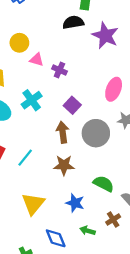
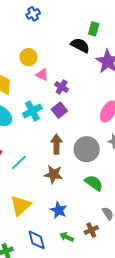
black semicircle: (73, 22) -> (80, 45), turned 30
purple square: (72, 105) -> (59, 110), moved
green semicircle: (104, 184) -> (94, 183), moved

